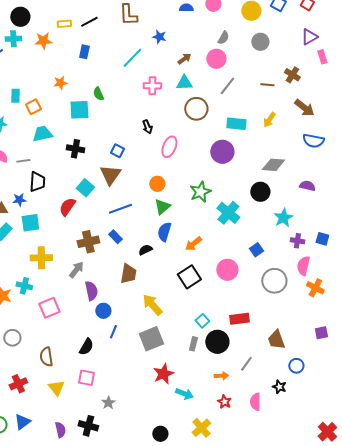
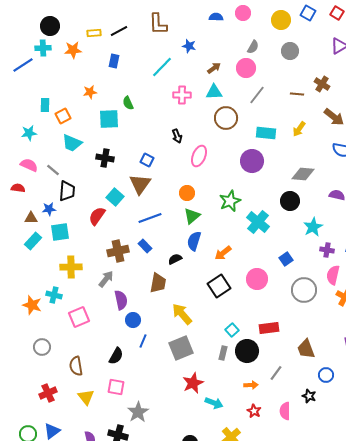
cyan trapezoid: (42, 134) -> (72, 143), turned -145
gray line: (23, 161) -> (53, 170), turned 48
gray star: (108, 403) -> (138, 412), size x1.5

